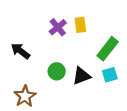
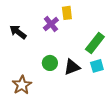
yellow rectangle: (80, 25) -> (67, 13), moved
black arrow: (20, 51) -> (18, 32), moved

